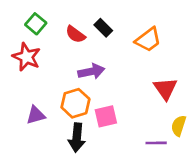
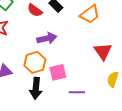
purple line: (156, 143) -> (77, 92), moved

